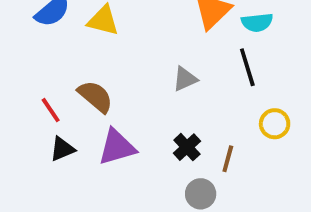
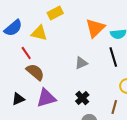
red line: (51, 110) -> (26, 53), moved
brown line: (228, 159) -> (114, 107), moved

